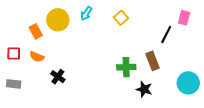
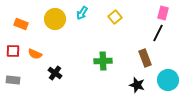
pink rectangle: (184, 18) -> (163, 13), moved
orange rectangle: (36, 31) -> (21, 24), moved, turned -40
green cross: (126, 67) -> (103, 61), moved
cyan circle: (188, 83) -> (168, 80), moved

